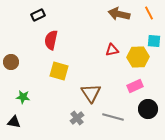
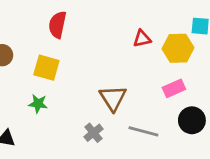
yellow square: (59, 71) -> (46, 68), moved
green star: (23, 97) -> (38, 104), moved

